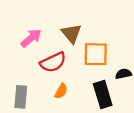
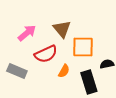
orange semicircle: (61, 91) -> (64, 71), moved
gray rectangle: (21, 97) -> (17, 71), moved, turned -72

